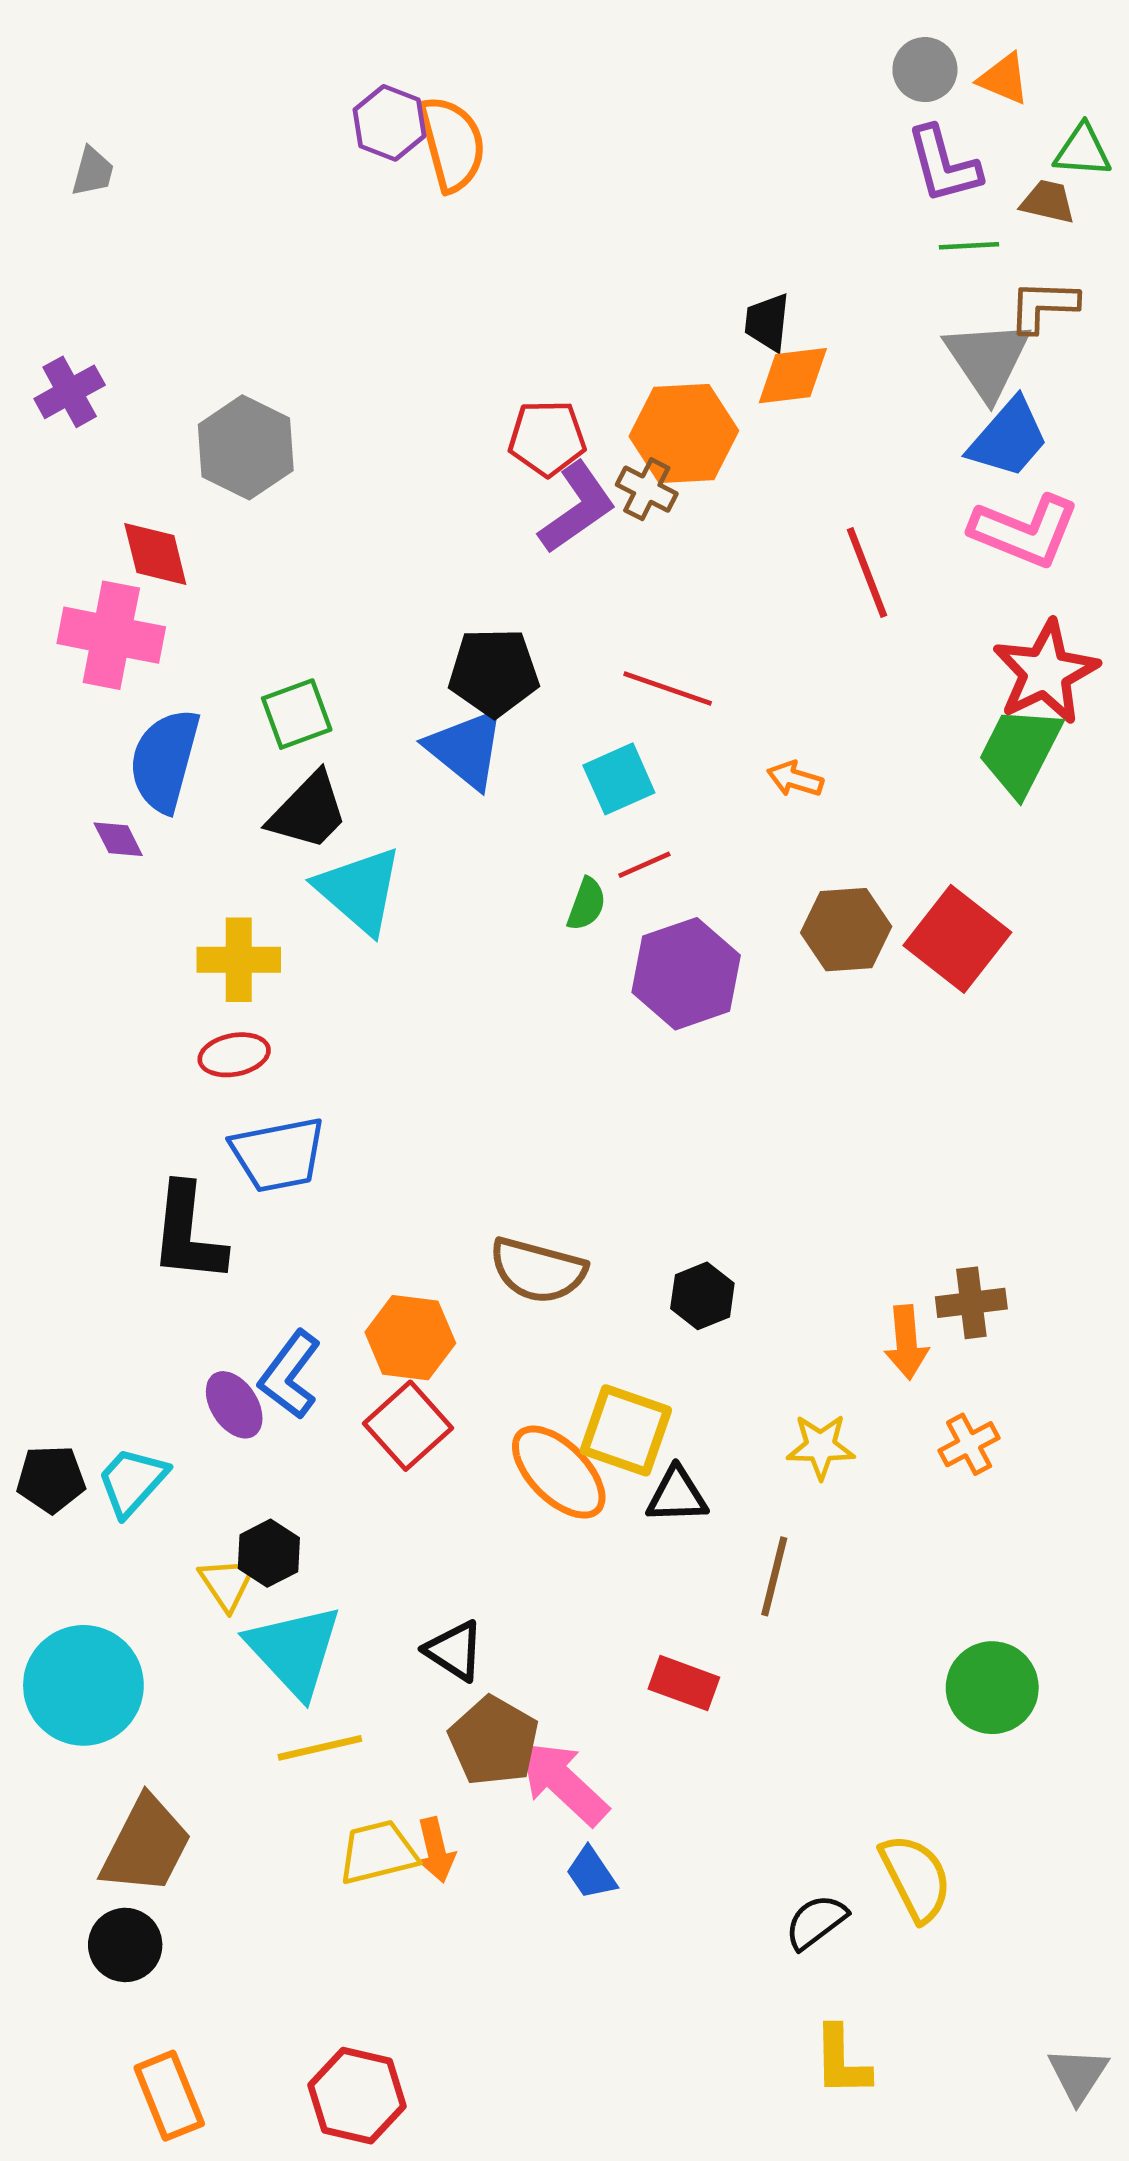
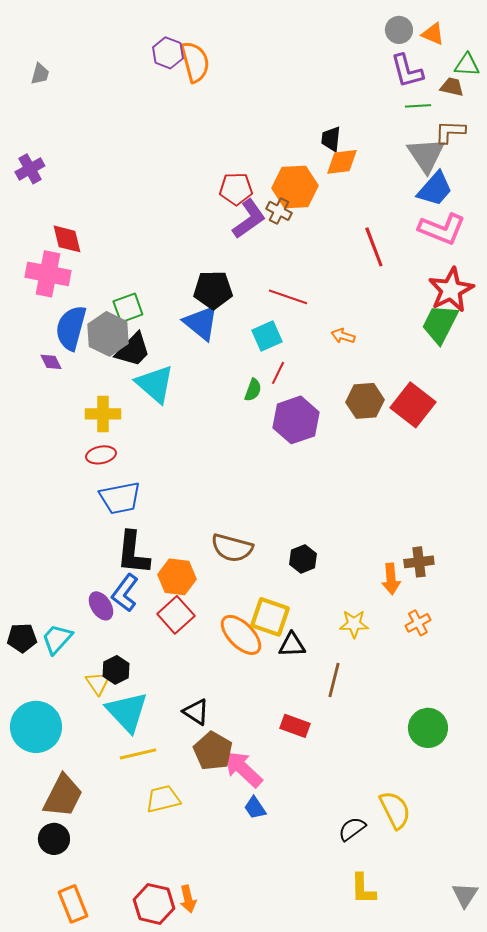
gray hexagon: (246, 447) -> (108, 334), moved
red line: (644, 865) -> (278, 373), turned -40
black L-shape: (188, 1233) -> (133, 553), moved
orange arrow: (436, 1850) -> (188, 899), moved

